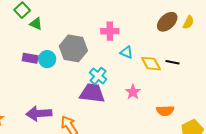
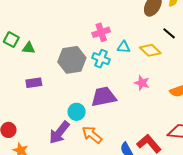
cyan circle: (47, 59) -> (77, 112), moved
black line: (172, 62) -> (169, 33), moved, turned 48
cyan cross: (98, 76) -> (101, 59), moved
purple arrow: (39, 113) -> (59, 133), turned -30

